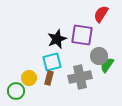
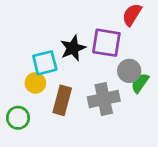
cyan square: (52, 62) -> (45, 63), moved
yellow circle: (29, 78) -> (35, 83), moved
brown rectangle: (49, 78) -> (62, 100), size x1.5

